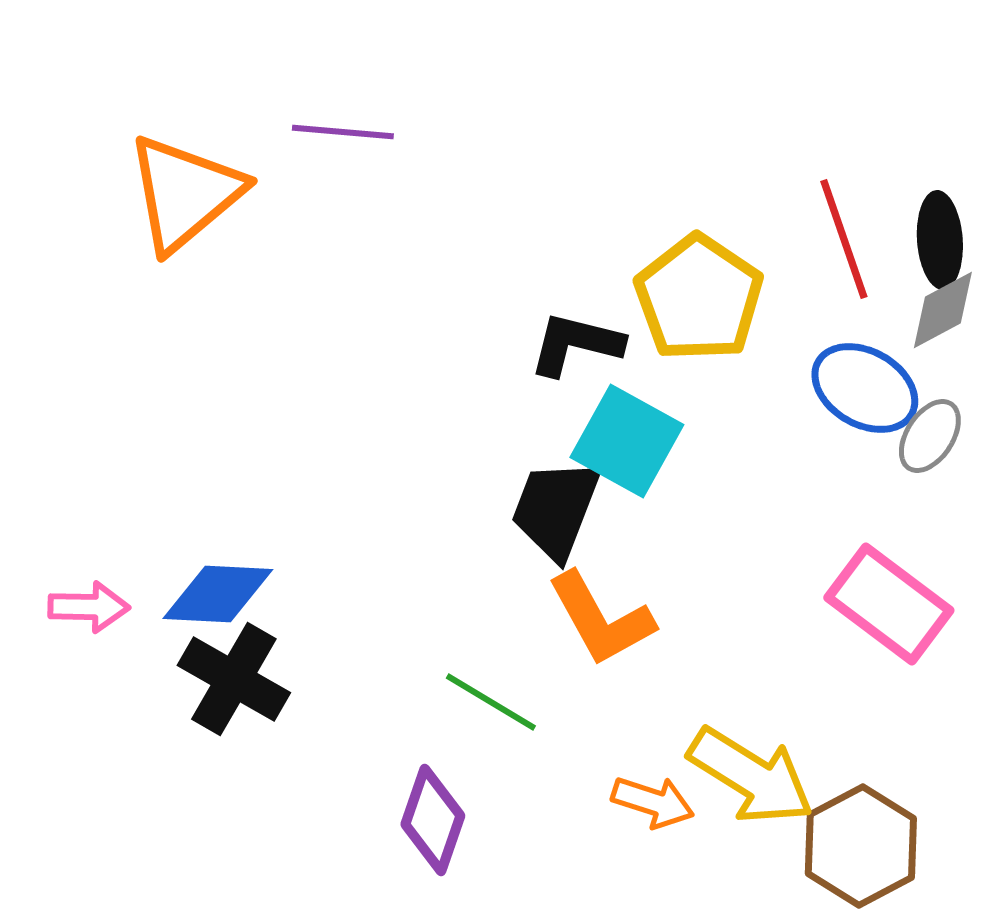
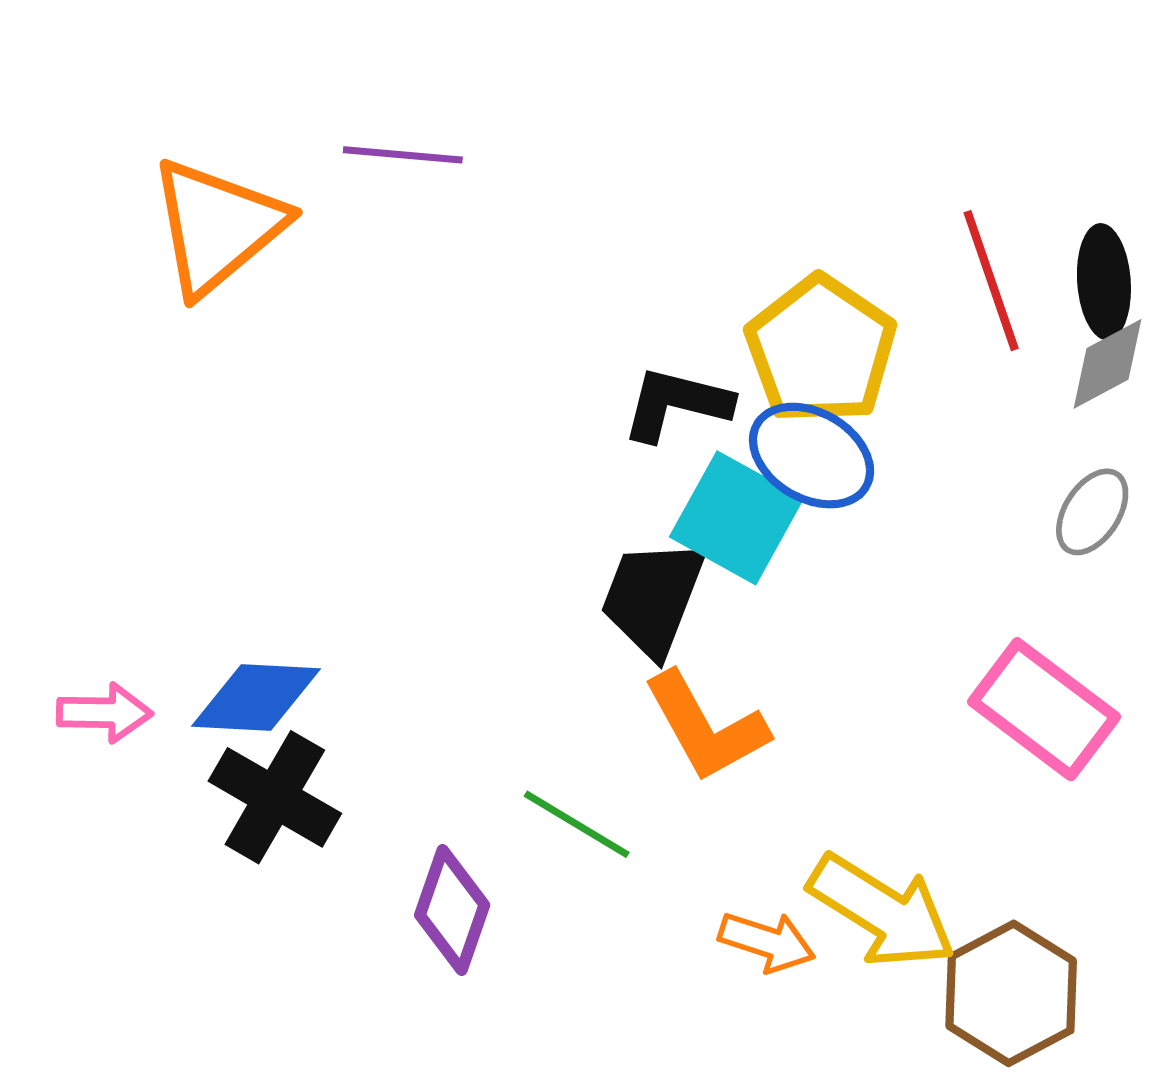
blue ellipse: (865, 388) -> (812, 456), moved
purple diamond: (433, 820) -> (452, 910), moved

